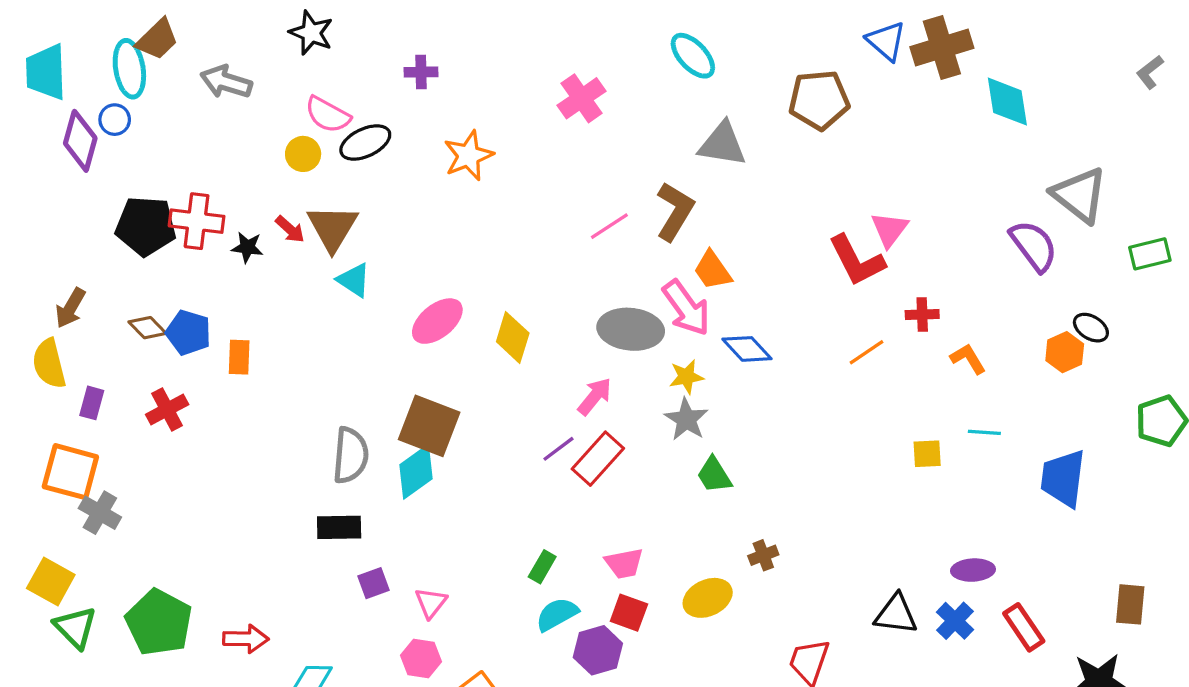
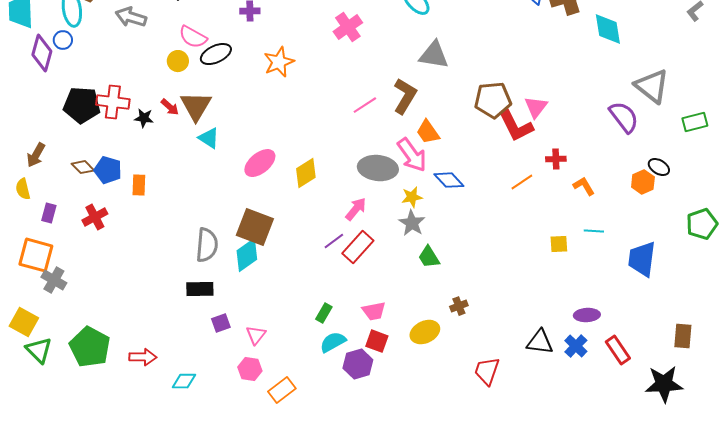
brown pentagon: (819, 100) -> (493, 100), moved
yellow diamond: (513, 337) -> (306, 173), turned 40
yellow semicircle: (49, 364) -> (23, 189), size x0.7

